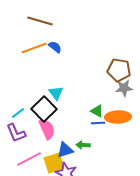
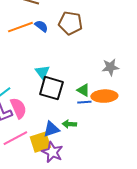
brown pentagon: (119, 70) -> (70, 23), moved
black square: (44, 109) -> (51, 88), moved, turned -30
pink semicircle: (47, 129) -> (18, 108), moved

